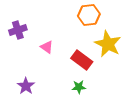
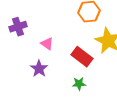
purple star: (26, 86) -> (39, 69), moved

